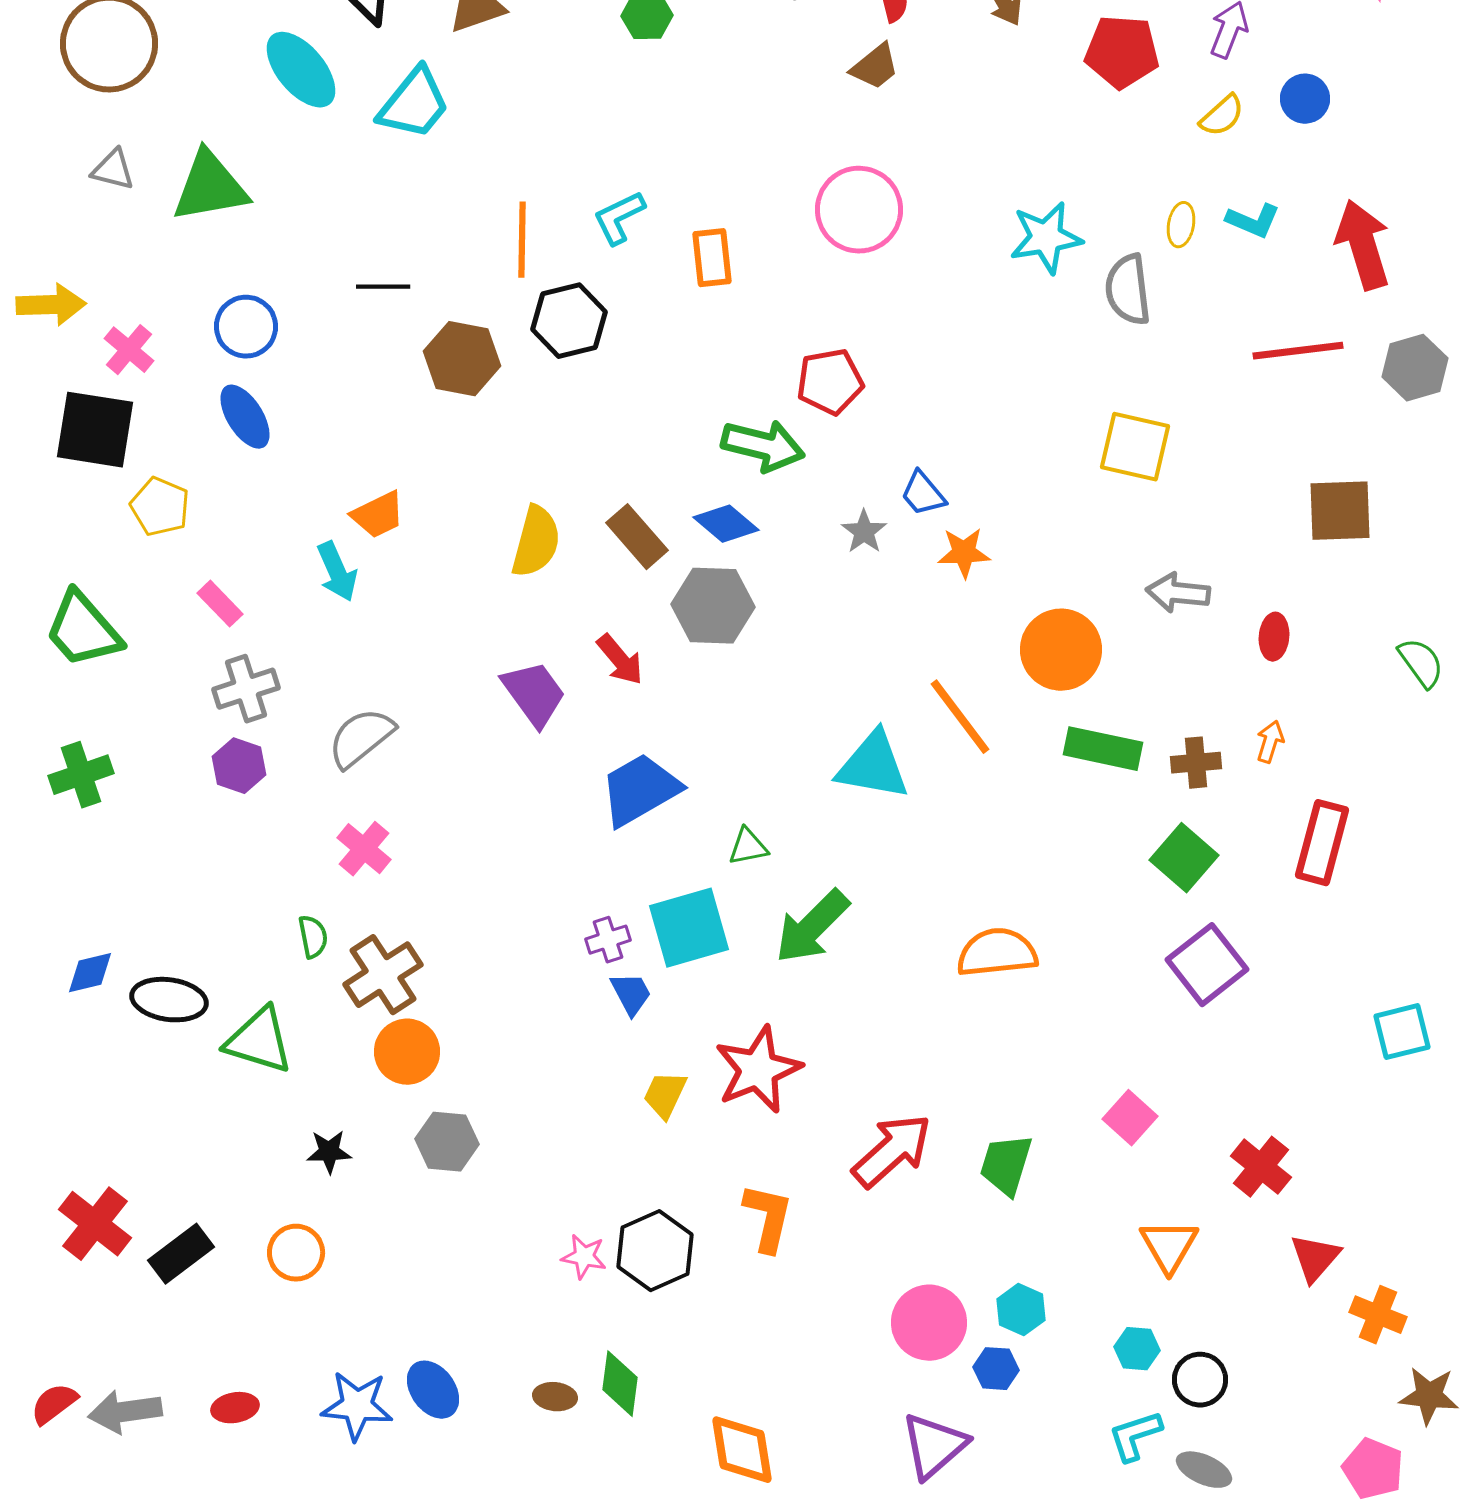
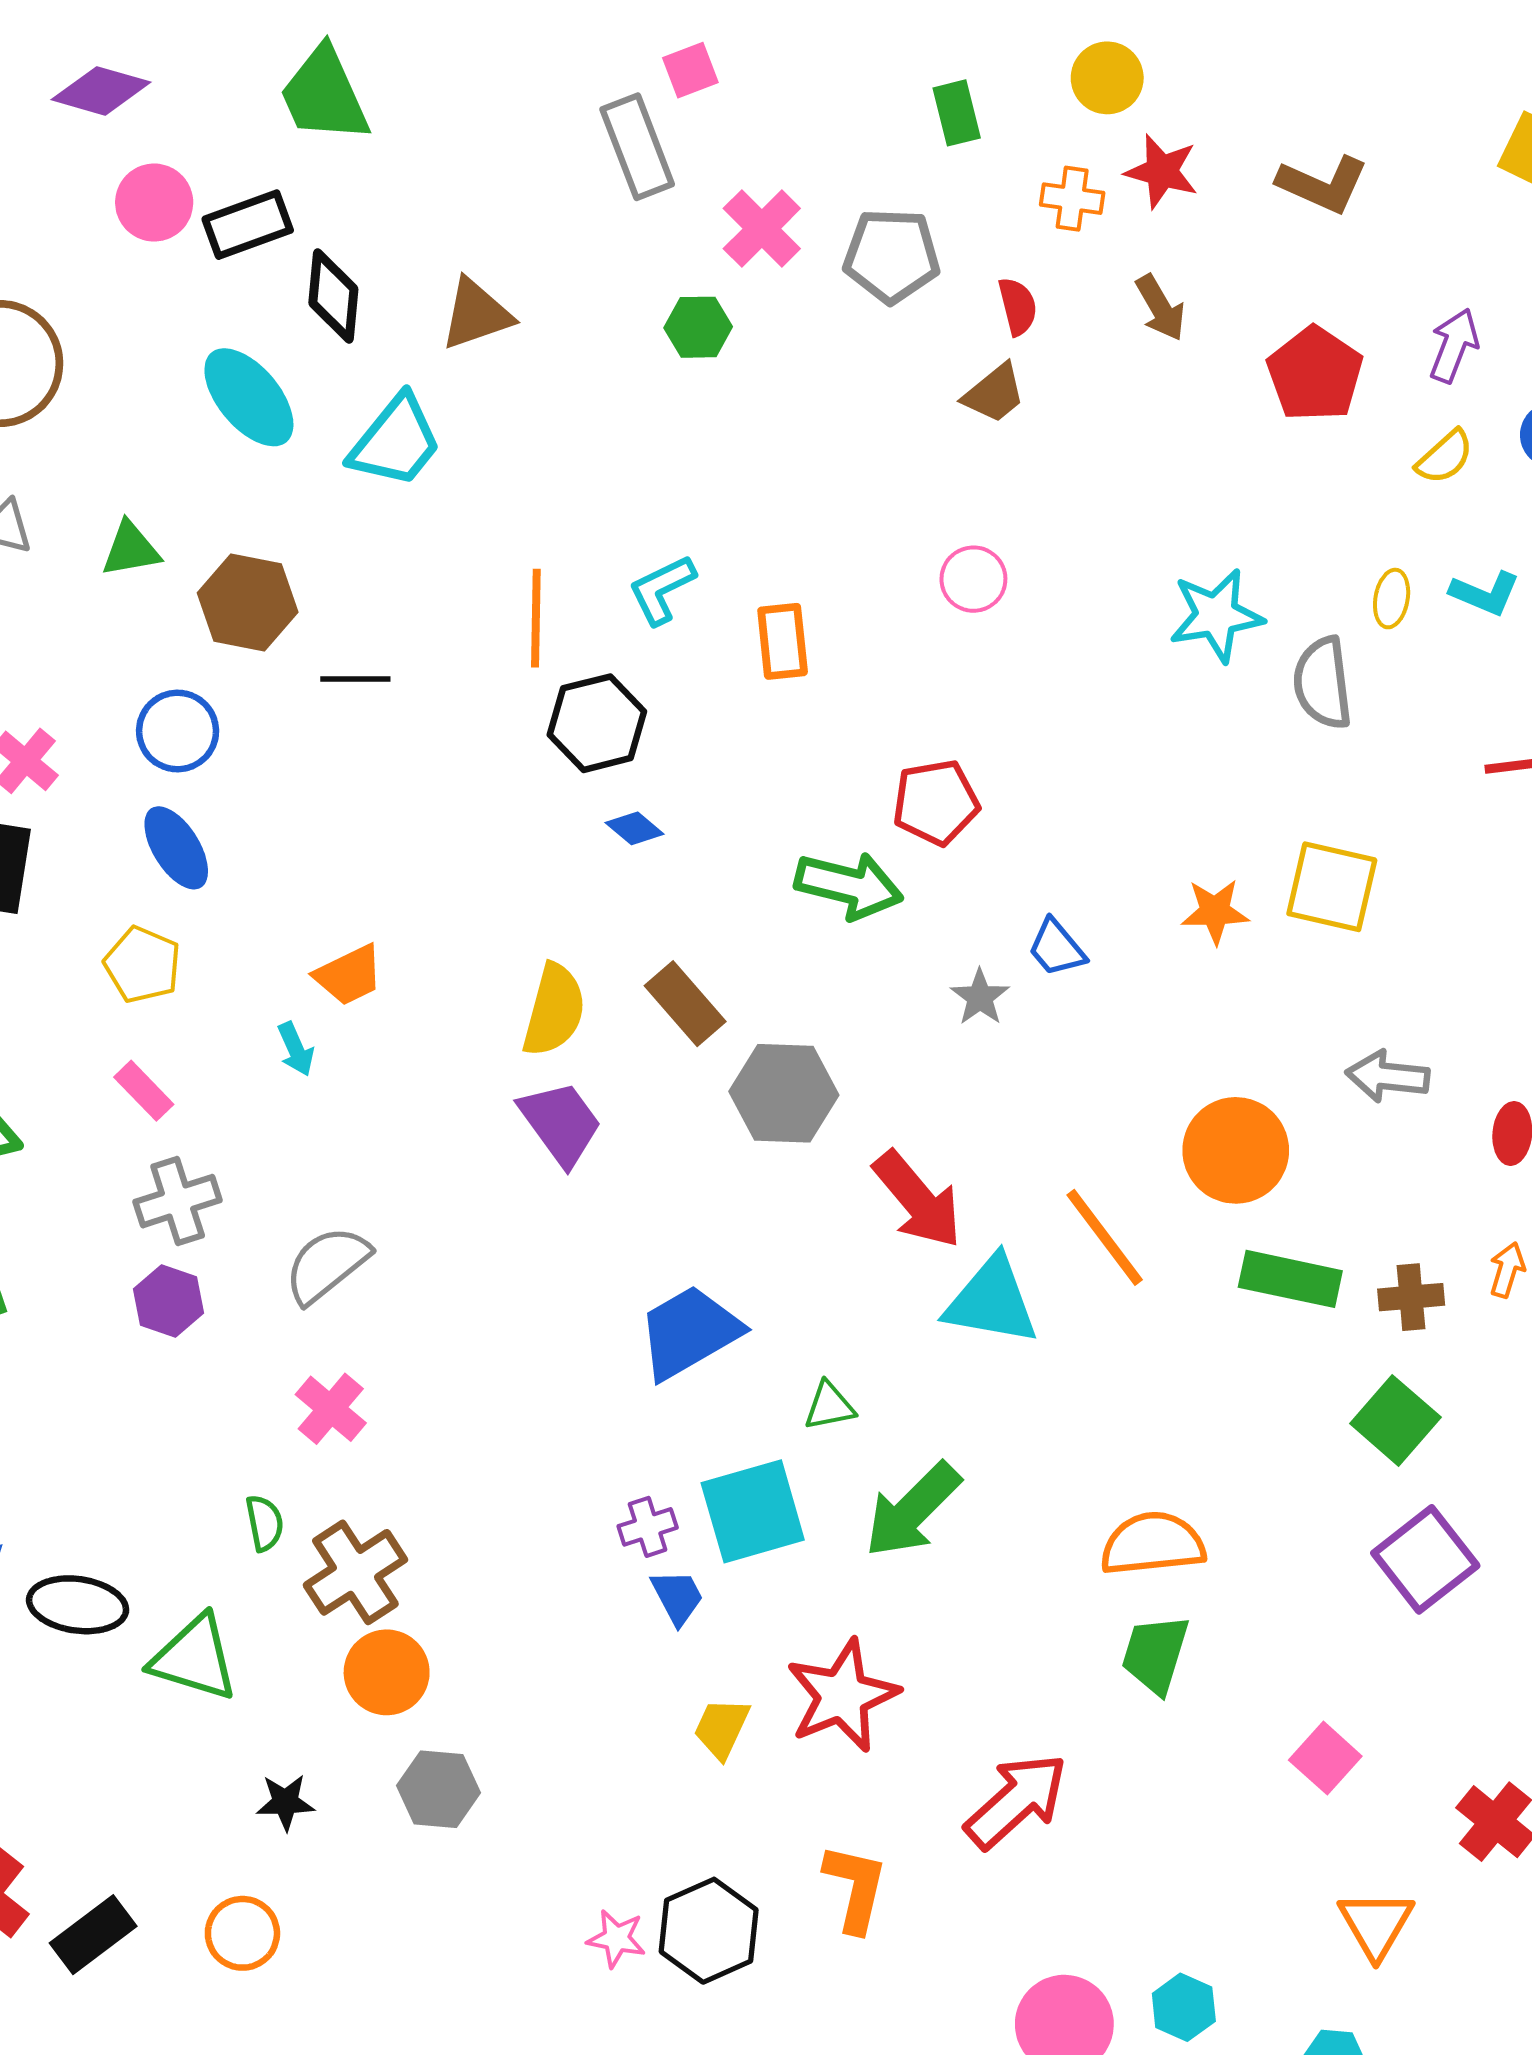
red pentagon: (1122, 52) -> (1315, 374), turned 30
green triangle: (210, 187) -> (131, 549), size x0.6
pink circle: (859, 210) -> (973, 579), size x0.6
brown hexagon: (462, 359) -> (248, 602), moved
yellow pentagon: (160, 507) -> (142, 965), moved
blue diamond: (726, 524) -> (635, 828), moved, size x0.7
orange star: (964, 553) -> (1215, 911), moved
cyan arrow: (337, 572) -> (296, 1049), size x0.7
red arrow: (620, 660) -> (918, 1200), moved, size x1.5
purple trapezoid: (534, 694) -> (561, 1123), moved
green trapezoid: (1006, 1165) -> (1155, 1654), moved

